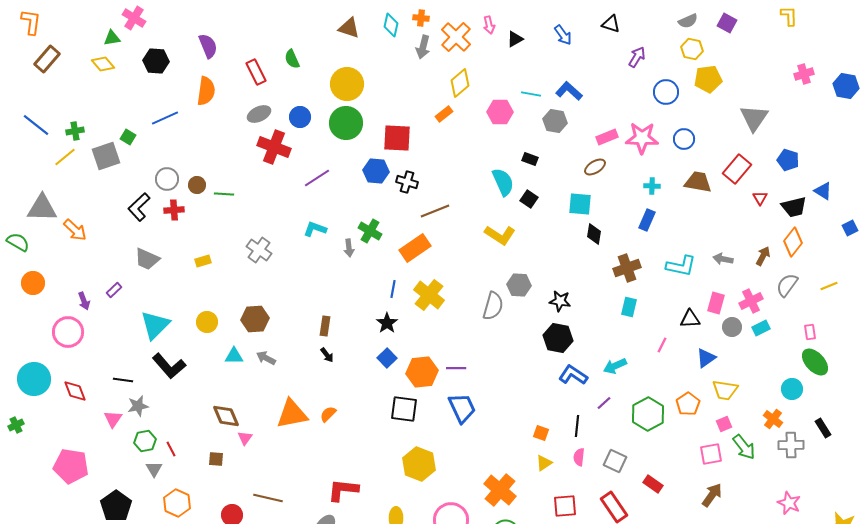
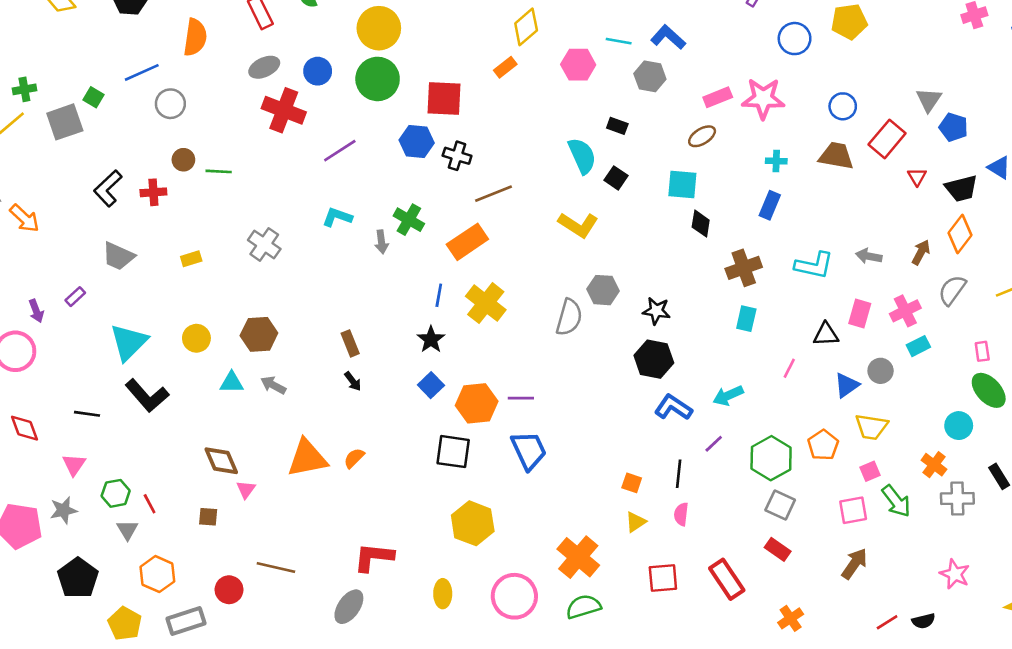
gray triangle: (754, 118) -> (929, 100), moved, size x0.7
blue circle: (684, 139) -> (843, 106), moved
gray circle: (167, 179) -> (170, 104), moved
brown rectangle: (325, 326) -> (350, 343), turned -30
gray circle: (732, 327) -> (881, 371), moved
gray star: (138, 406) -> (64, 510), moved
gray square: (615, 461) -> (780, 505), moved

